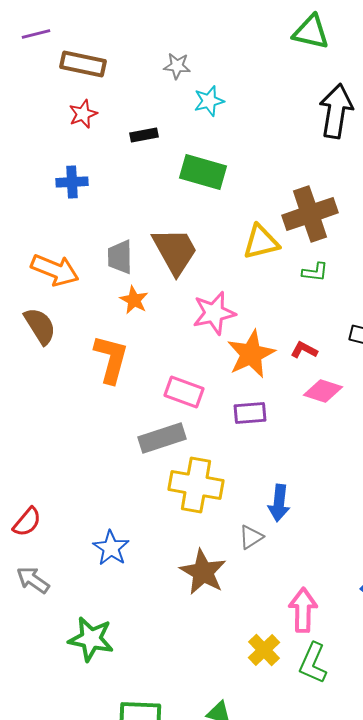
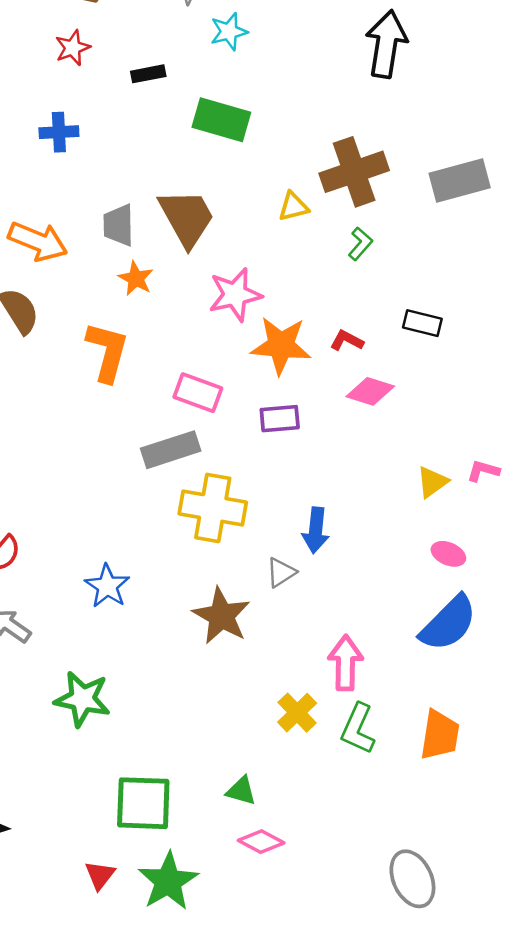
yellow triangle: (261, 242) -> (293, 207), size x0.7
green L-shape: (315, 272) -> (360, 244), turned -56
orange star: (251, 354) -> (281, 345), turned 30

